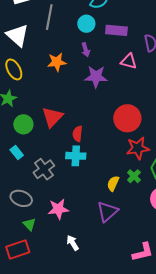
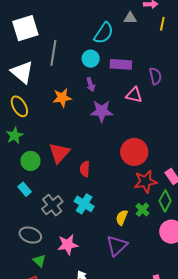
cyan cross: (76, 156) -> (84, 204), moved, turned 30

